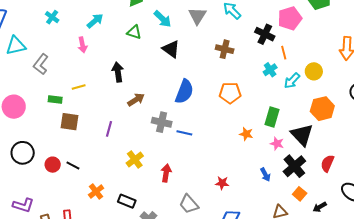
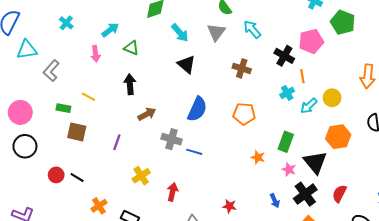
green triangle: (134, 32) -> (131, 48), moved
yellow line: (79, 87) -> (88, 97), turned 40
black circle: (23, 153) -> (25, 146), moved

